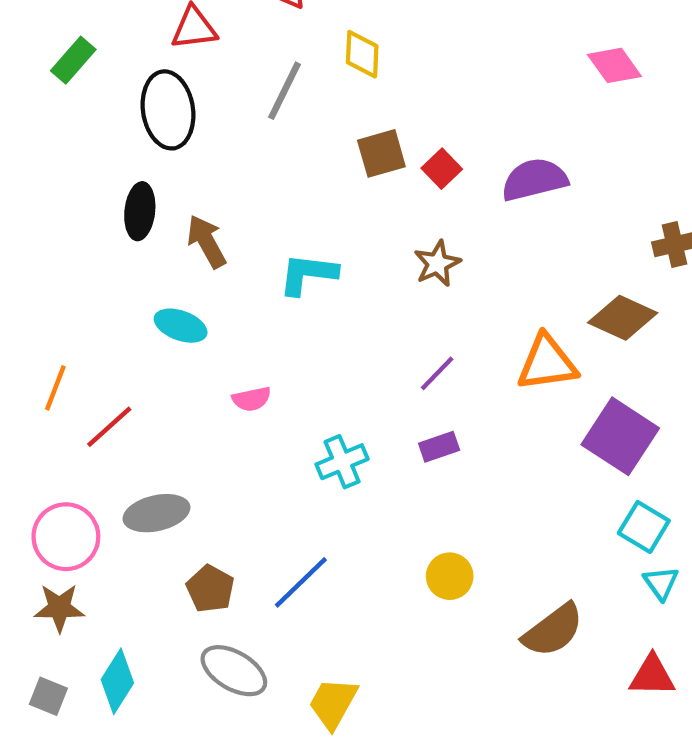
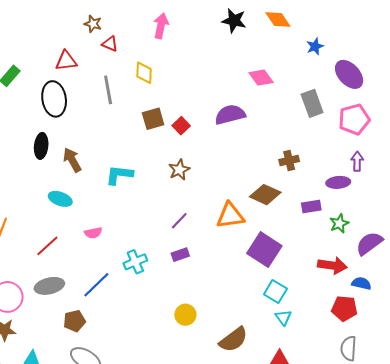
gray line: (284, 91) -> (108, 90), turned -36
purple semicircle: (534, 180) -> (230, 115), moved
red line: (109, 427) -> (47, 246), moved
blue line: (301, 582) -> (96, 285), moved
brown pentagon: (210, 589) -> (74, 321), turned 30

